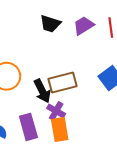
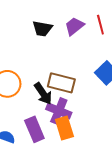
brown rectangle: (62, 82) -> (61, 83), turned 36
purple cross: (56, 111) -> (59, 111), size x1.4

